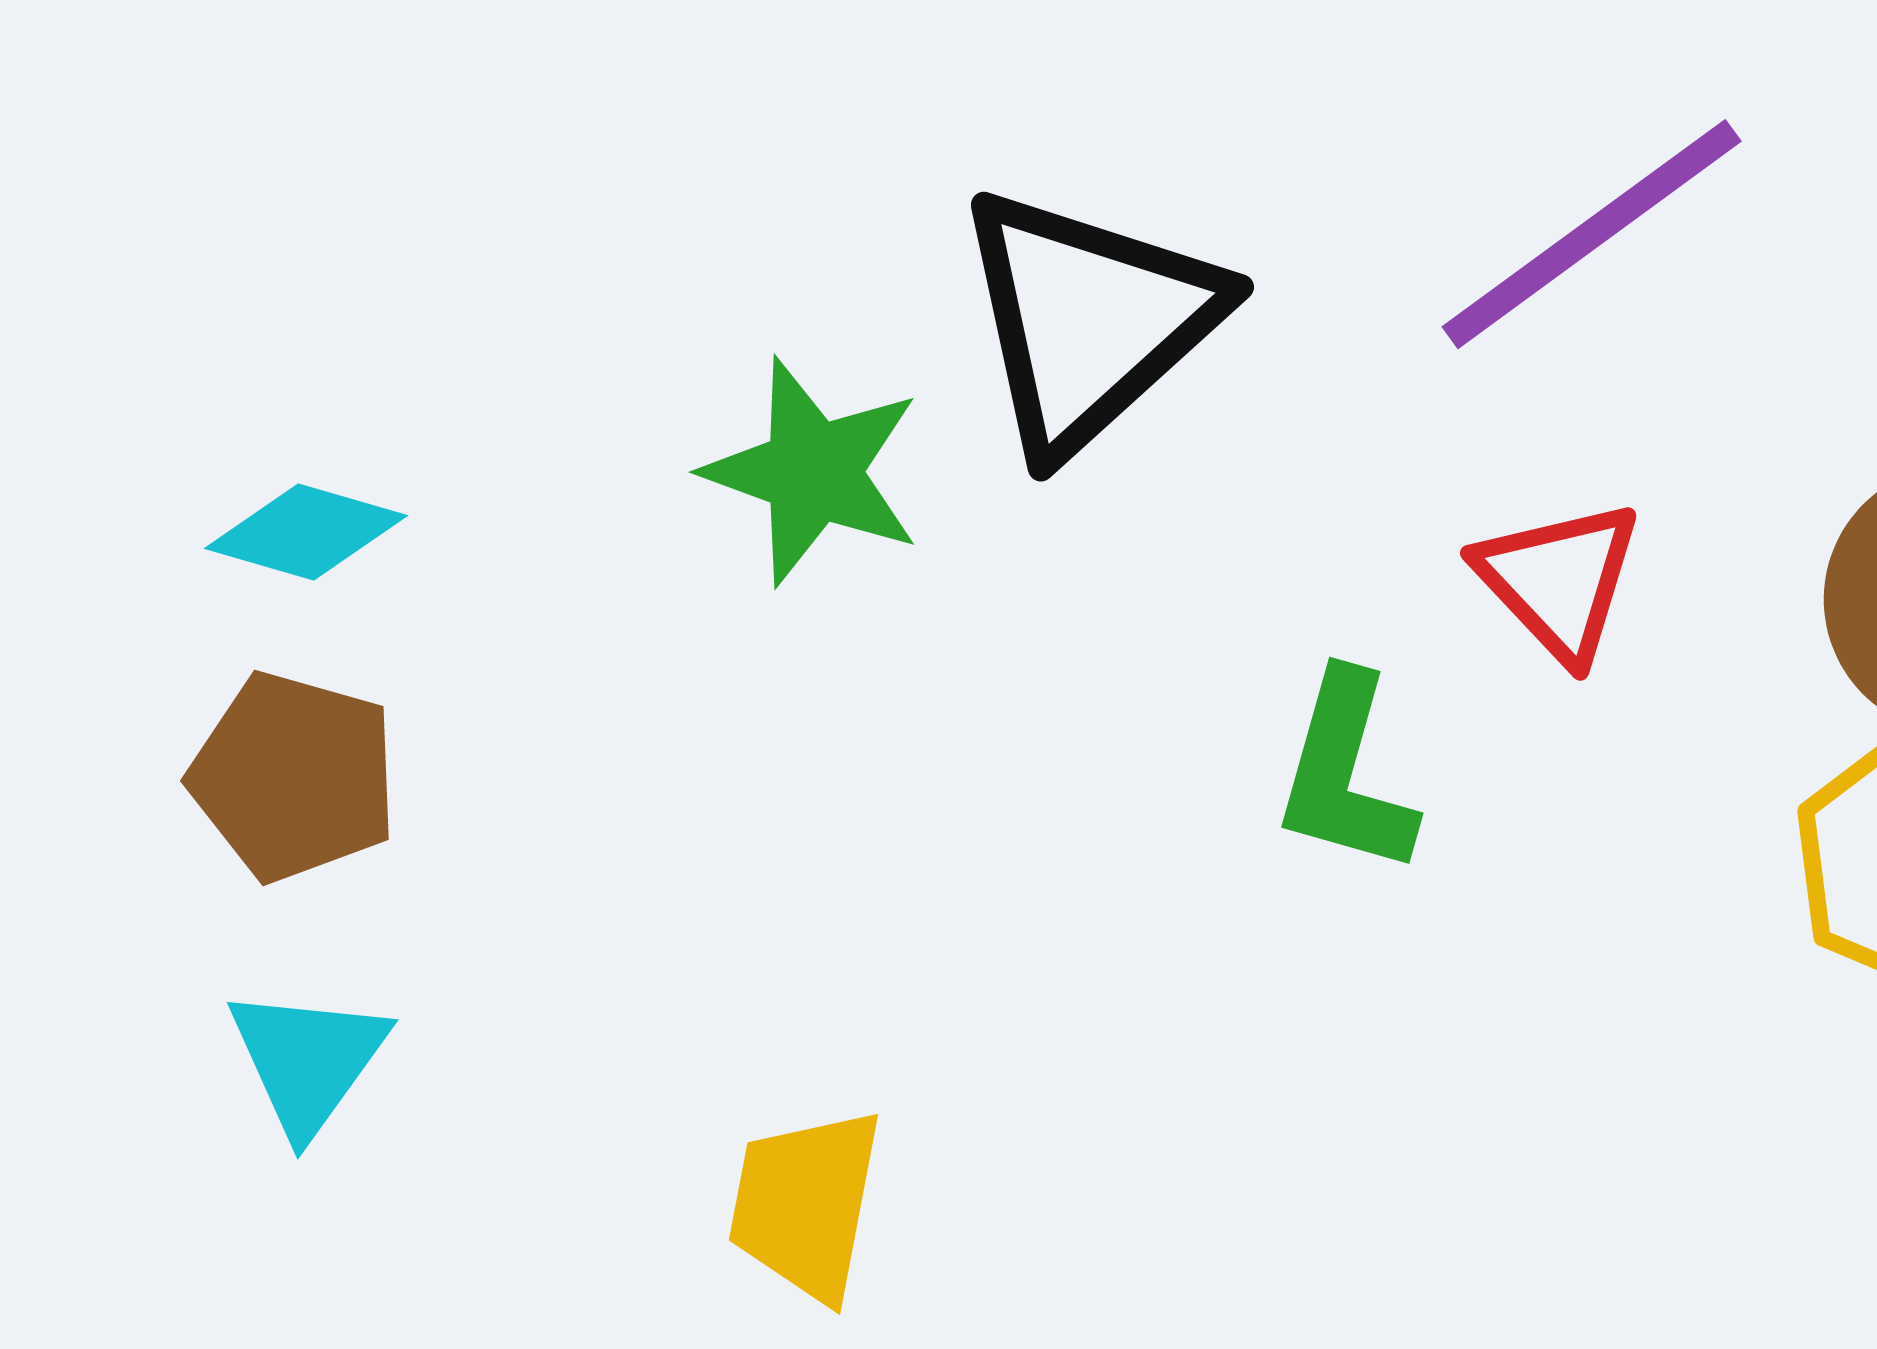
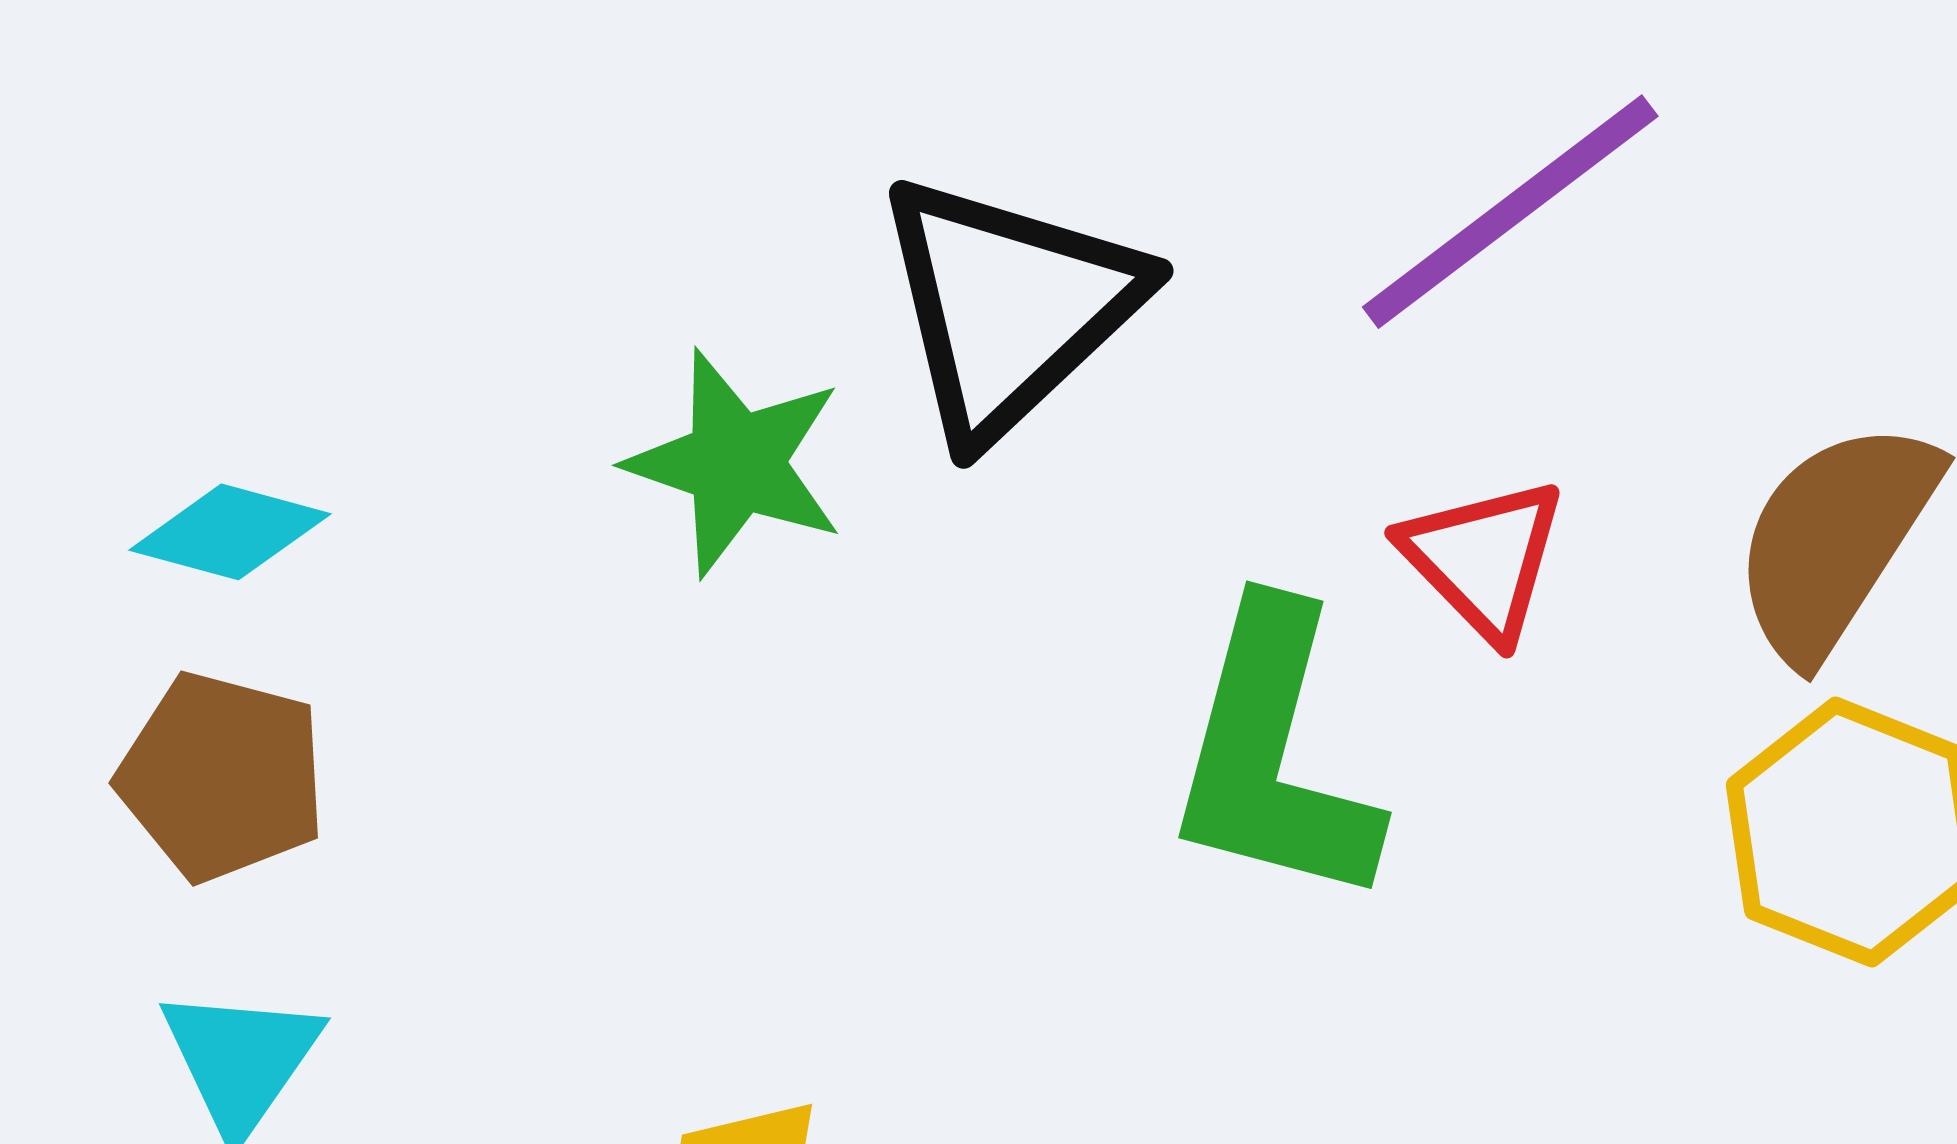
green L-shape: (1345, 774) -> (1273, 755), size x1.5

